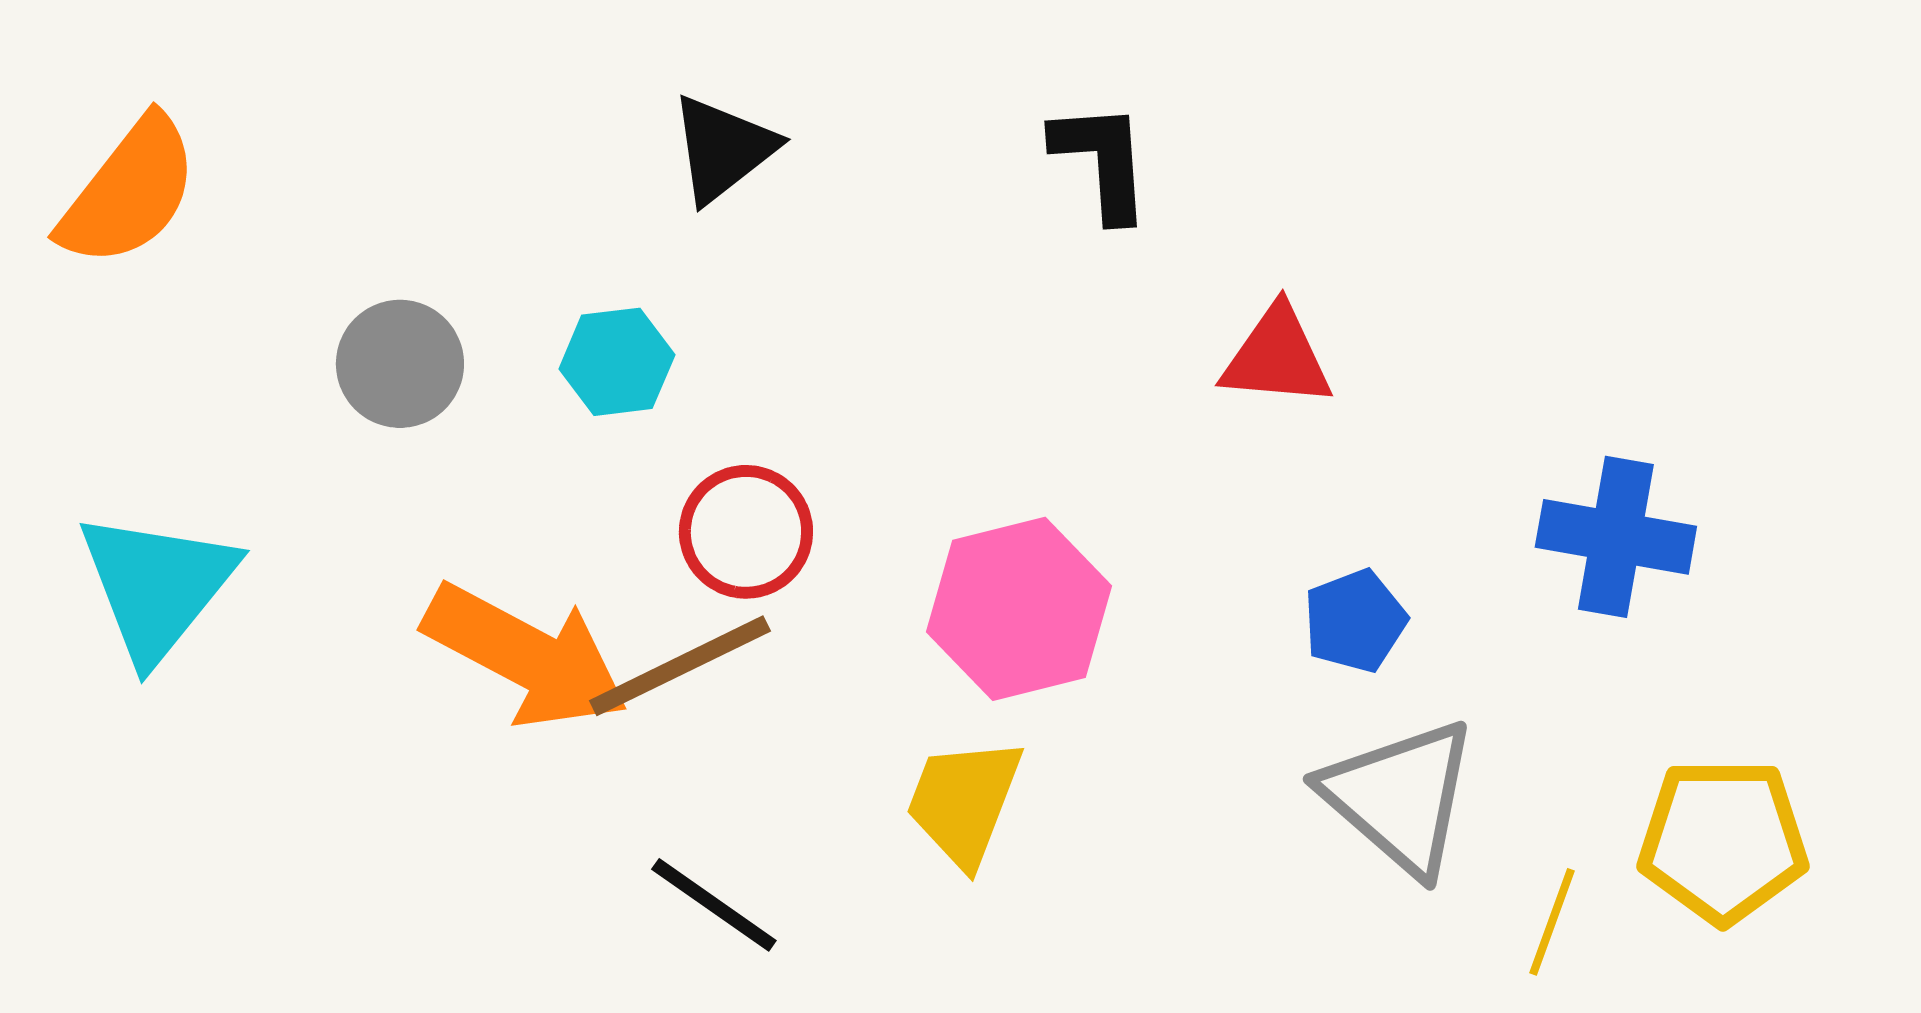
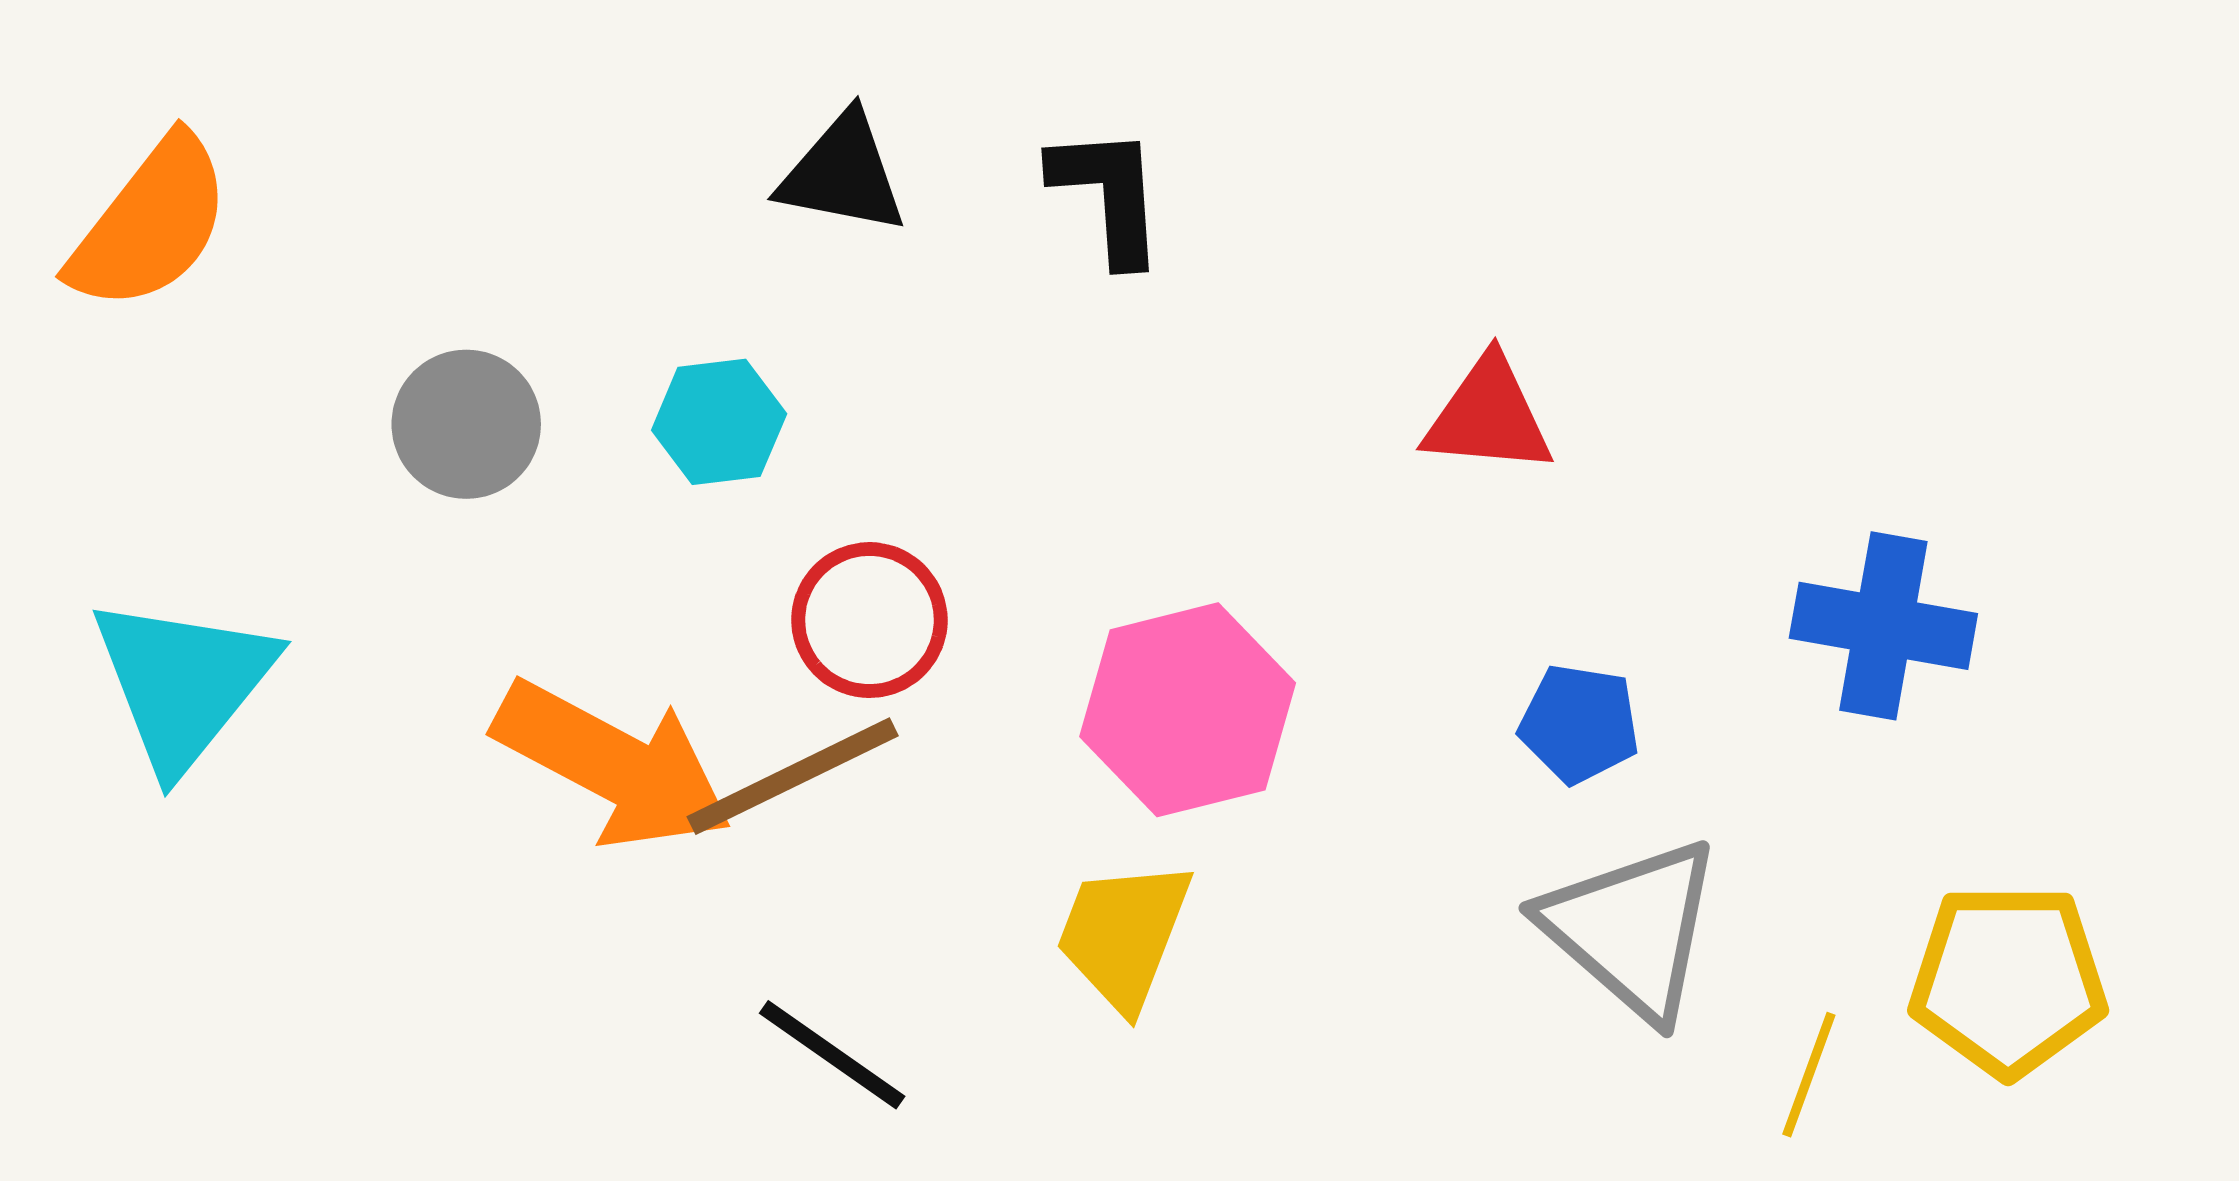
black triangle: (723, 149) -> (843, 174), turned 49
black L-shape: (1102, 161) -> (1108, 195), moved
blue pentagon: (1355, 621) -> (1579, 724), turned 30

